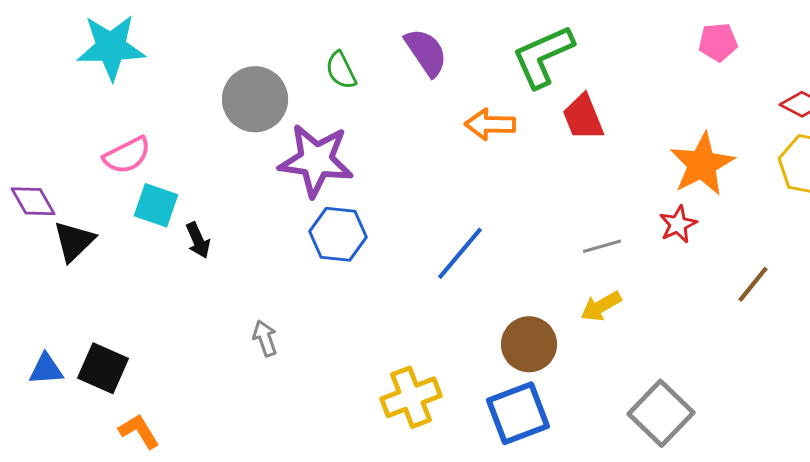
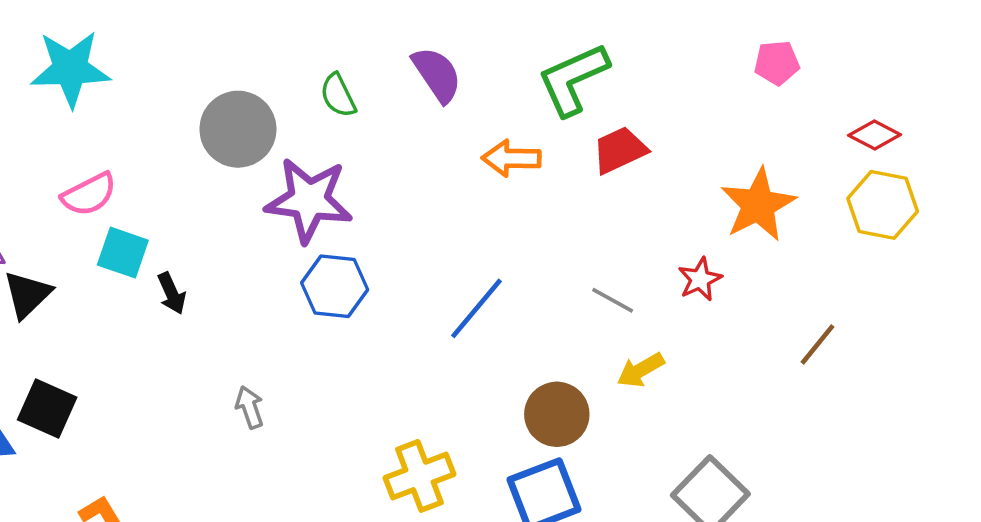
red trapezoid: (583, 117) -> (620, 150), turned 87
red star: (678, 224) -> (700, 279), moved
gray line: (602, 246) -> (613, 300), moved, turned 45
black square: (103, 368) -> (47, 408), moved

